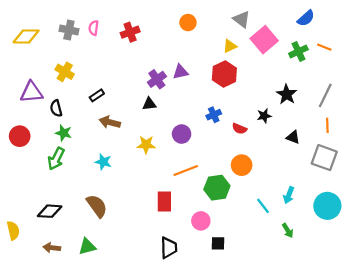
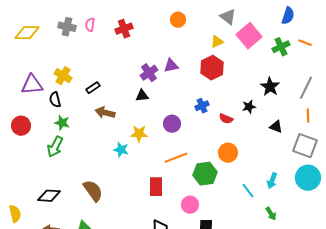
blue semicircle: (306, 18) -> (288, 16), turned -30
yellow cross: (65, 72) -> (63, 76), moved
cyan star: (103, 162) -> (121, 150), moved
cyan circle: (327, 206) -> (308, 178), moved

